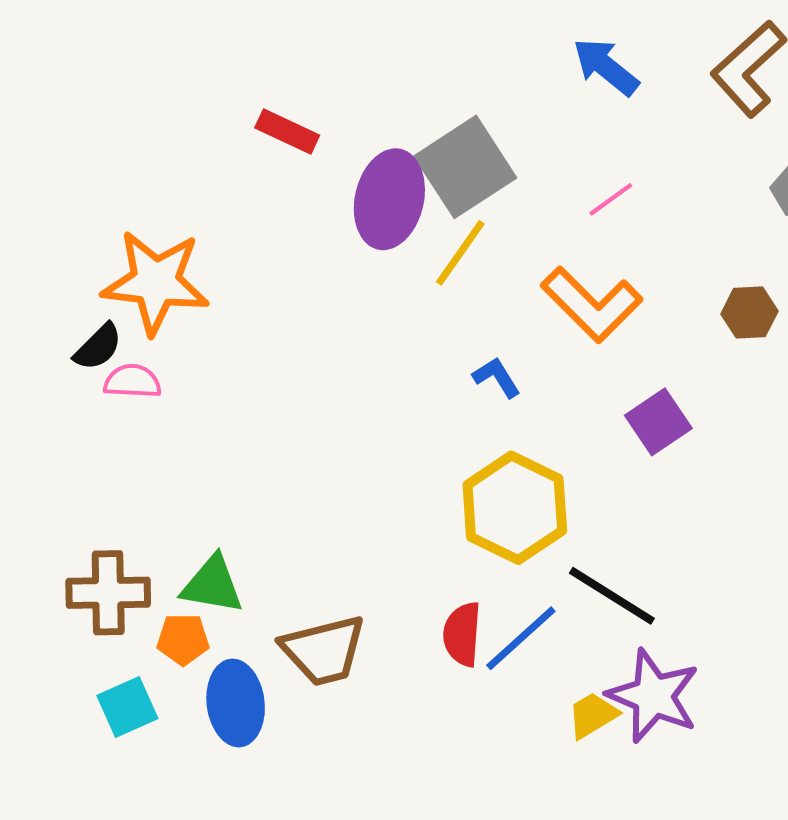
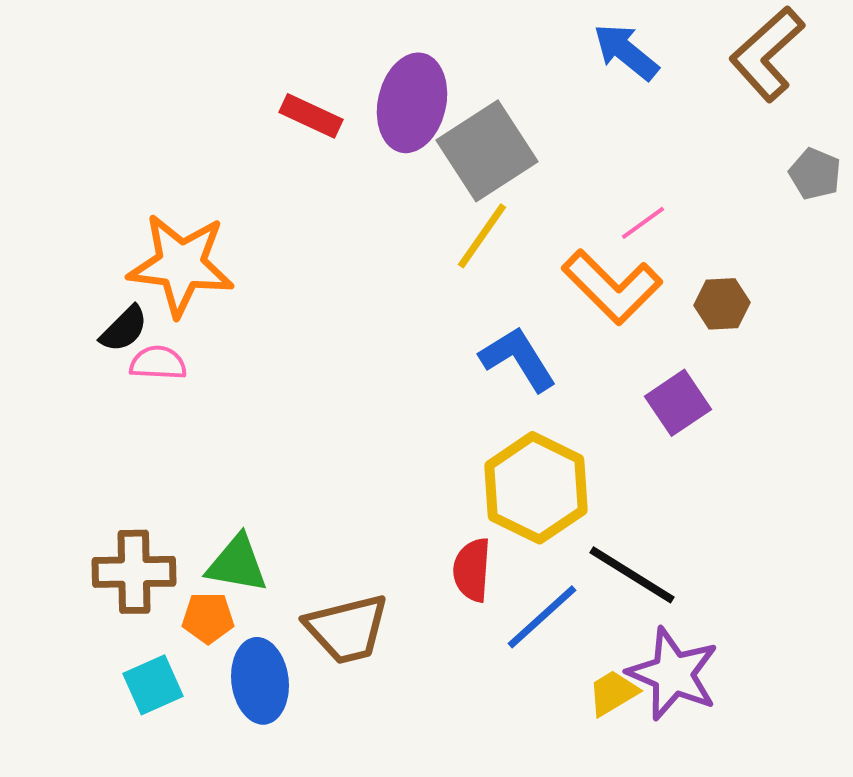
purple ellipse: (389, 199) -> (412, 103), moved
pink line: (611, 199) -> (643, 223), moved
brown hexagon: (749, 313) -> (722, 304), moved
blue L-shape: (497, 377) -> (518, 359), size x1.6
red semicircle: (462, 634) -> (472, 570), moved

